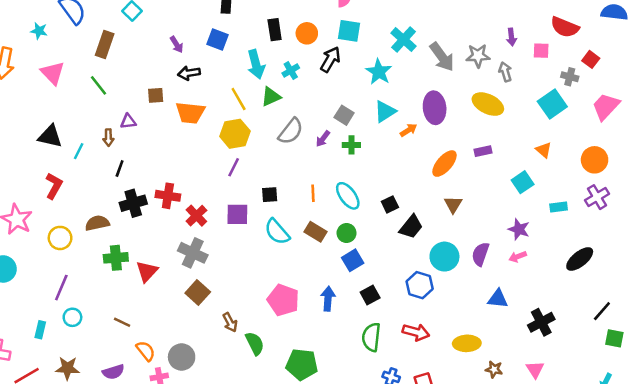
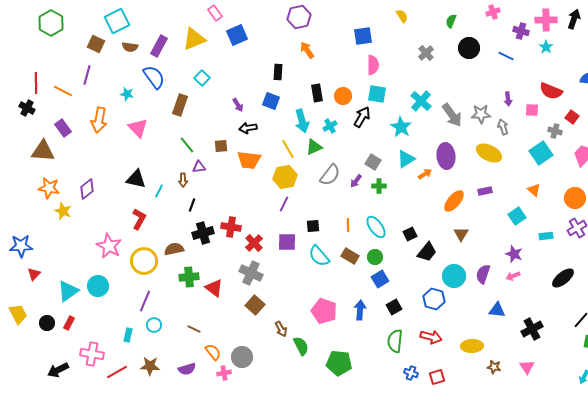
green line: (98, 85) -> (187, 145), moved
yellow circle: (60, 238) -> (144, 261), size x1.4
red triangle: (147, 271) -> (214, 288), turned -36

